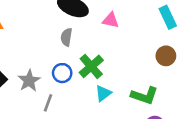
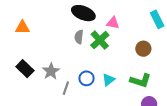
brown circle: (166, 56) -> (143, 49), moved
green cross: (91, 66) -> (100, 40), moved
blue circle: (62, 73) -> (87, 78), moved

